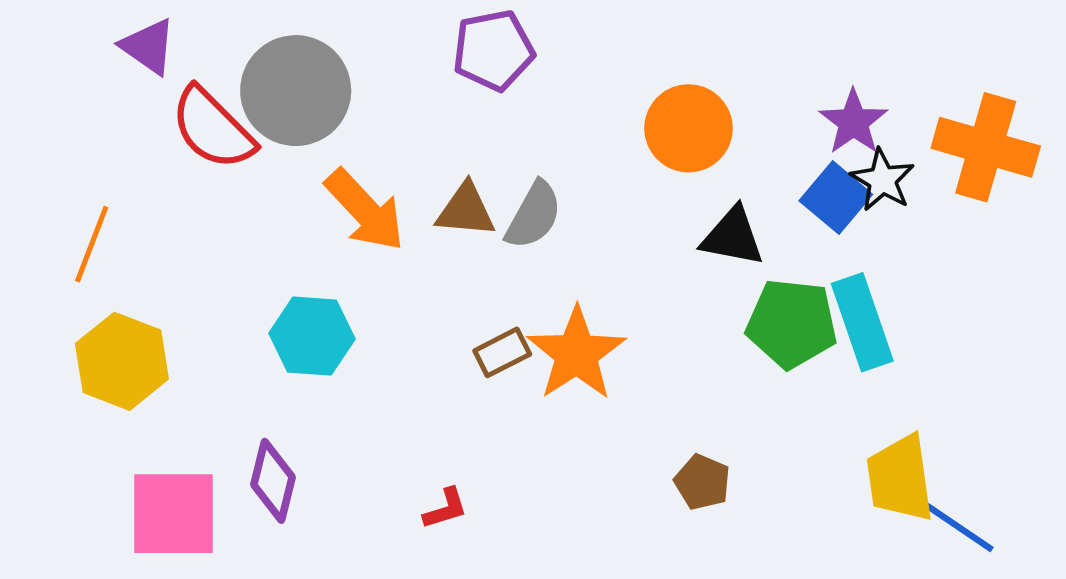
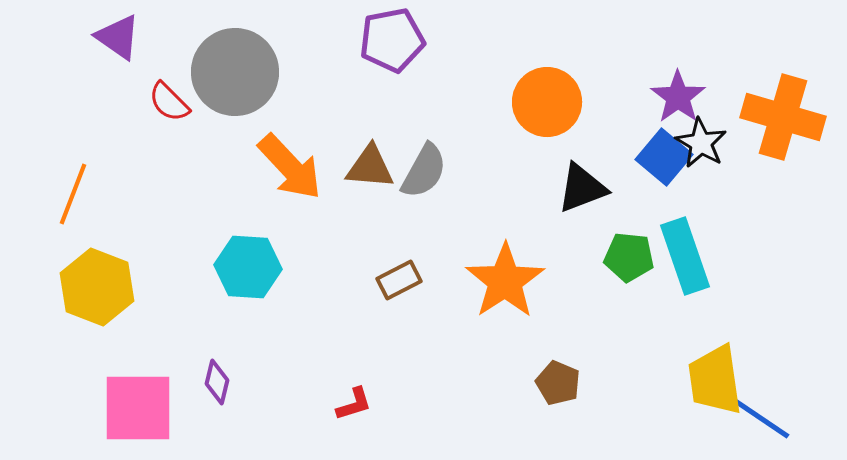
red semicircle: (213, 128) -> (169, 102), size x0.6
black triangle: (733, 237) -> (582, 188), turned -32
green pentagon: (792, 323) -> (629, 257), size x0.7
orange star: (576, 354) -> (505, 281), moved
purple diamond: (273, 481) -> (217, 382), size x0.7

